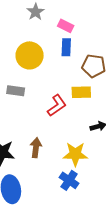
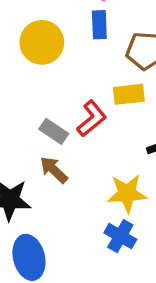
gray rectangle: (16, 91) -> (54, 131), moved, turned 30
brown arrow: (36, 148) -> (54, 170), moved, turned -48

